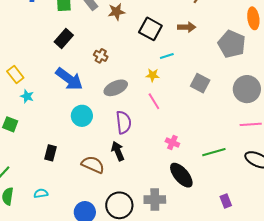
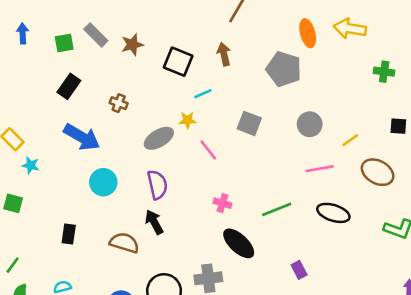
brown arrow: (187, 27) -> (224, 54), turned -96
gray ellipse: (116, 88) -> (159, 138), moved
gray circle: (247, 89) -> (310, 124), size x0.7
pink line: (154, 101) -> (208, 150), moved

